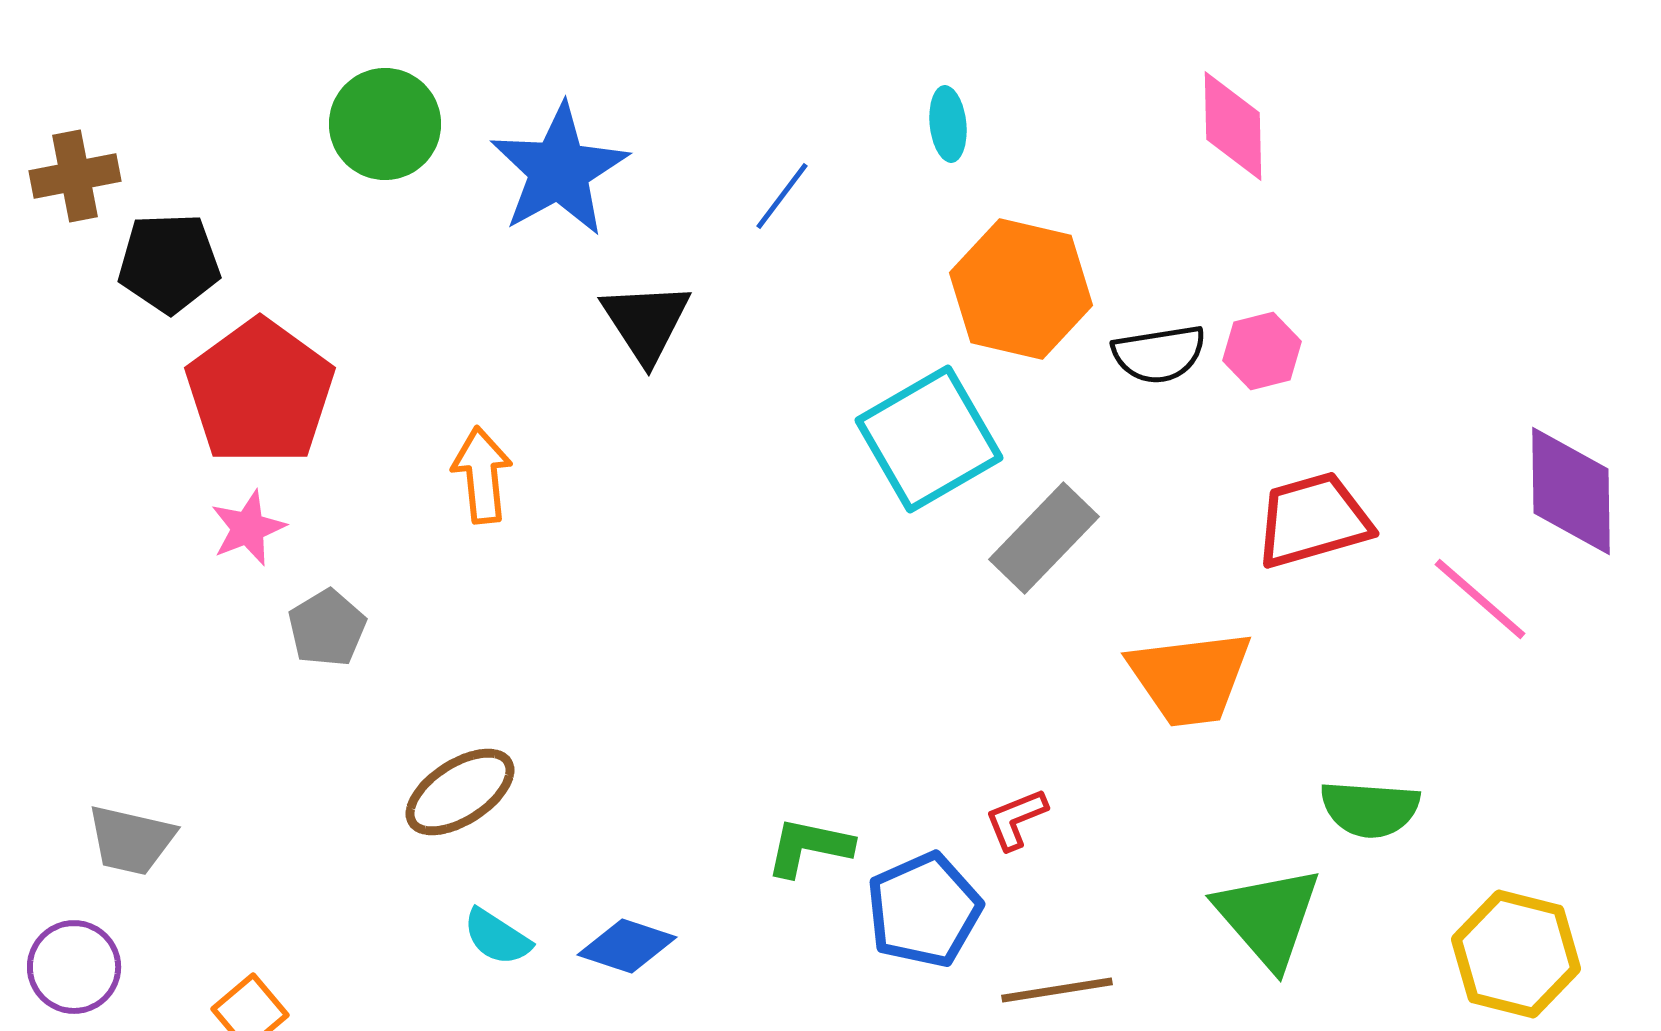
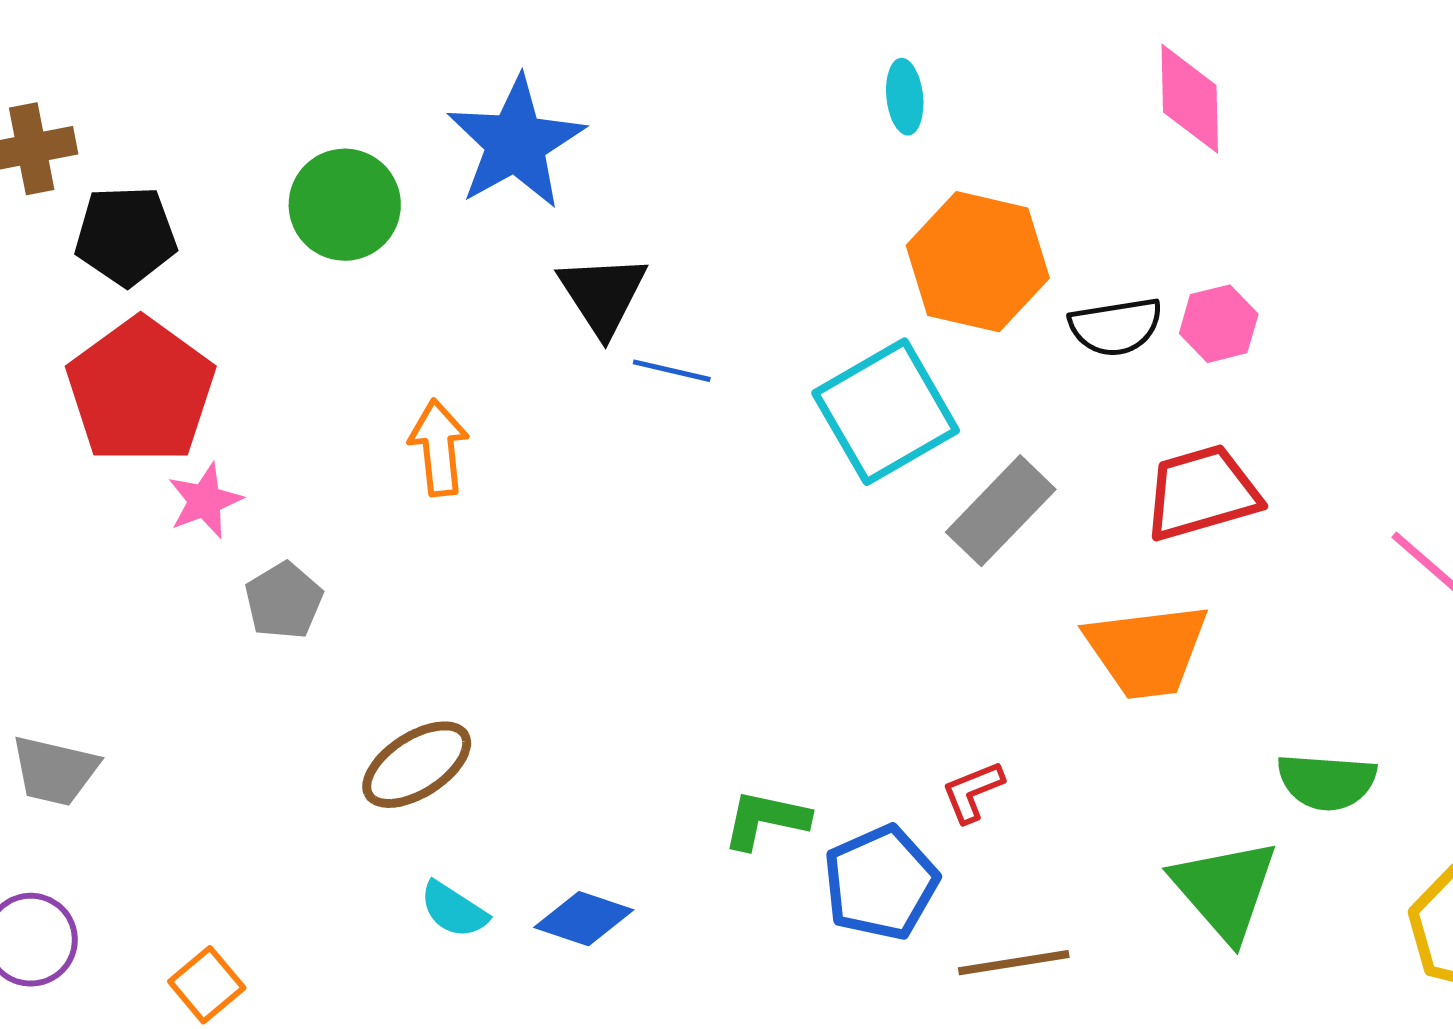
green circle: (385, 124) -> (345, 205), moved
blue line: (782, 196) -> (672, 371), moved, turned 66
red pentagon: (260, 392) -> (141, 391), moved
red trapezoid: (1313, 520) -> (1202, 493), moved
gray trapezoid: (131, 840) -> (55, 771), moved

